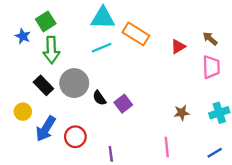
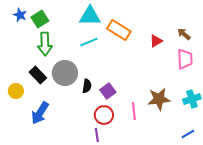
blue star: (23, 36) -> (20, 15), moved
black semicircle: (99, 98) -> (87, 86), turned -136
yellow circle: (23, 112) -> (16, 91), moved
brown star: (182, 113) -> (159, 99), size x1.6
red circle: (75, 137) -> (104, 115), moved
pink line: (167, 147) -> (134, 111), moved

